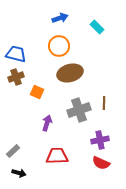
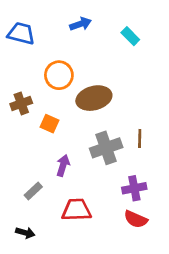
orange circle: (59, 46) -> (59, 75), moved
blue trapezoid: (16, 54) -> (21, 33), moved
gray rectangle: (13, 151) -> (33, 191), moved

